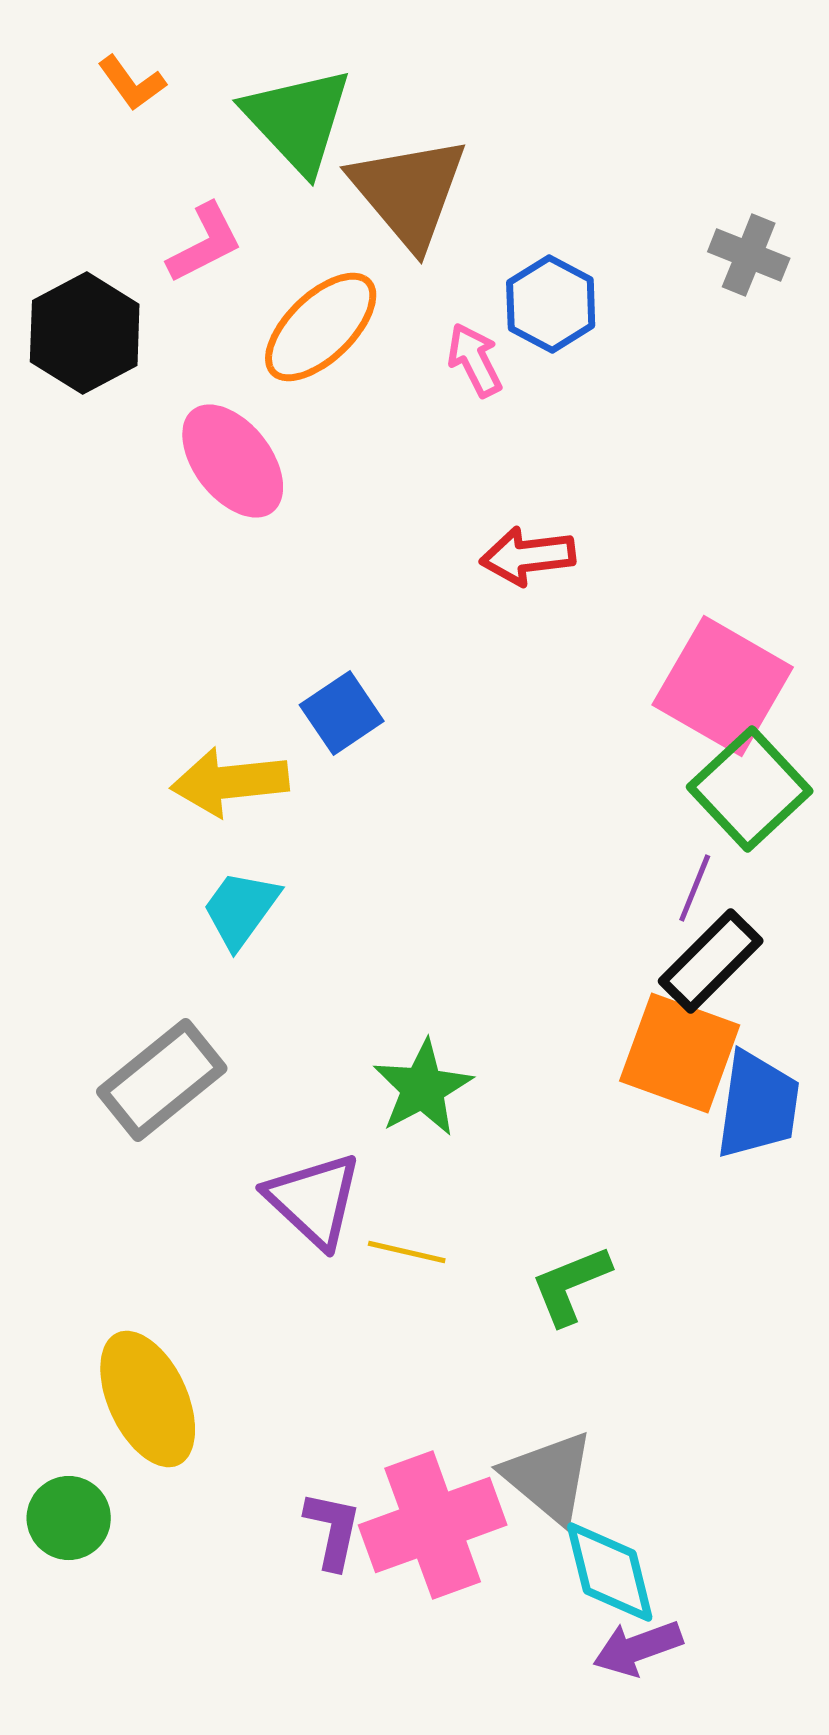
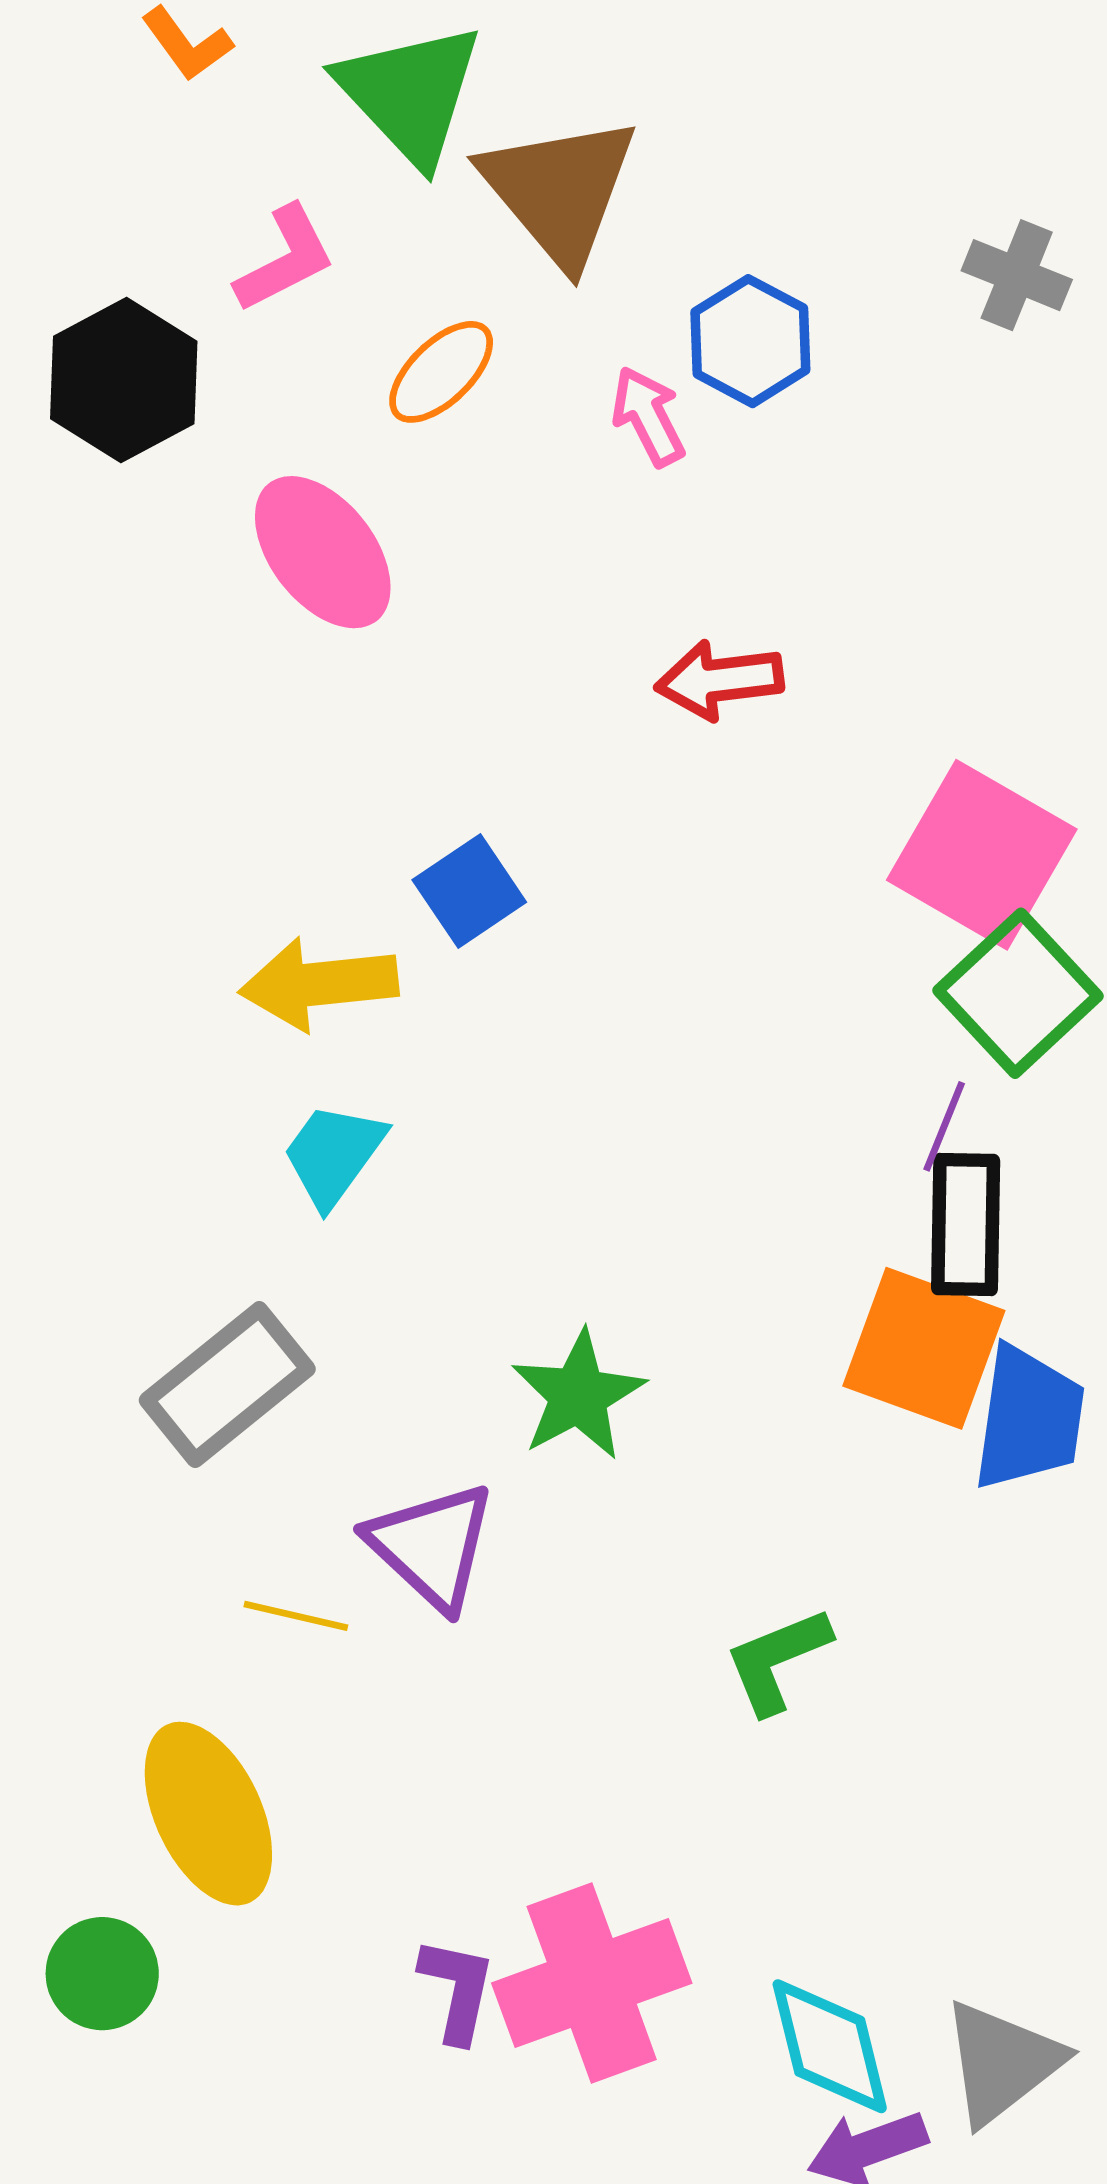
orange ellipse: (321, 327) -> (441, 372), size x0.7
black rectangle: (711, 961) -> (966, 1225), turned -44
yellow line: (407, 1252) -> (296, 1616), moved
gray triangle: (549, 1477) -> (1002, 2062), moved, turned 42

